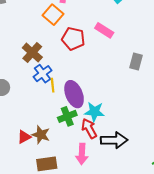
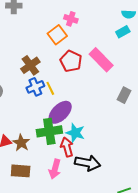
pink rectangle: (104, 30) -> (101, 60), size x1.4
yellow line: (53, 85) -> (50, 88), moved, turned -32
purple ellipse: (74, 94) -> (60, 112), turned 55
green cross: (67, 116) -> (49, 131), size x1.4

